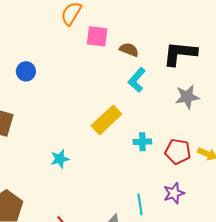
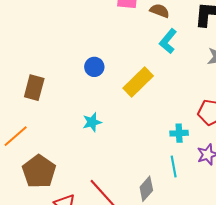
blue circle: (26, 71) -> (94, 67), moved
cyan cross: (142, 142) -> (179, 133), moved

